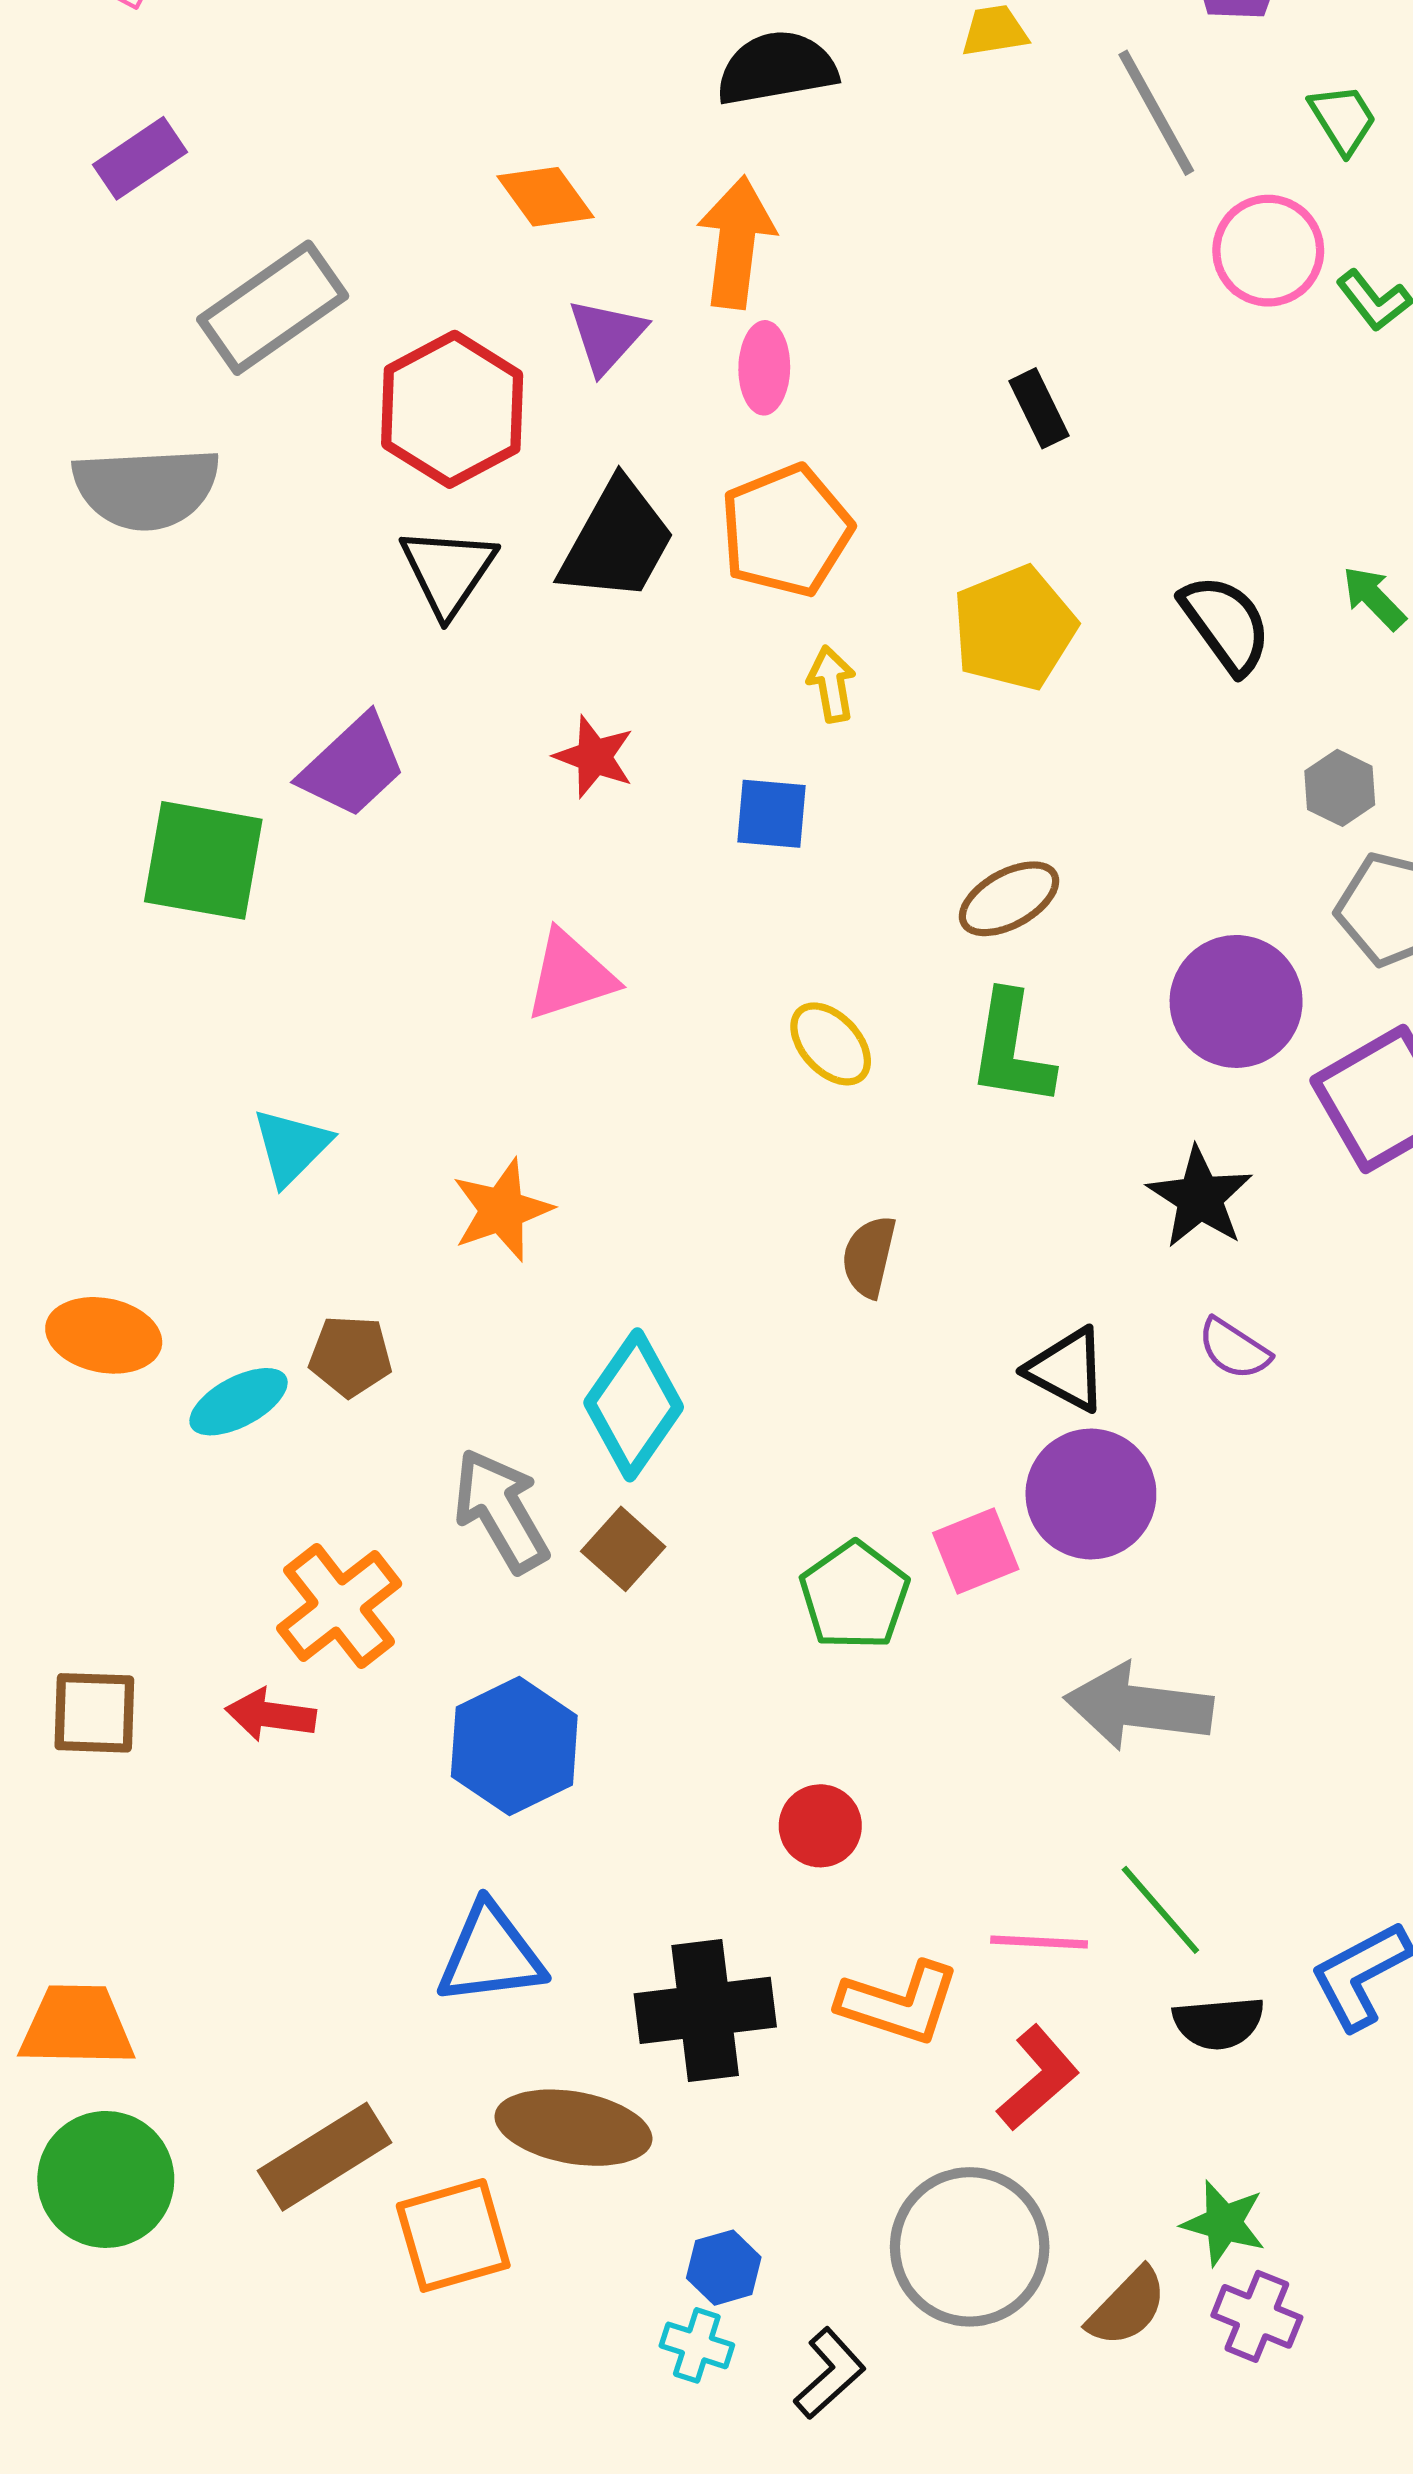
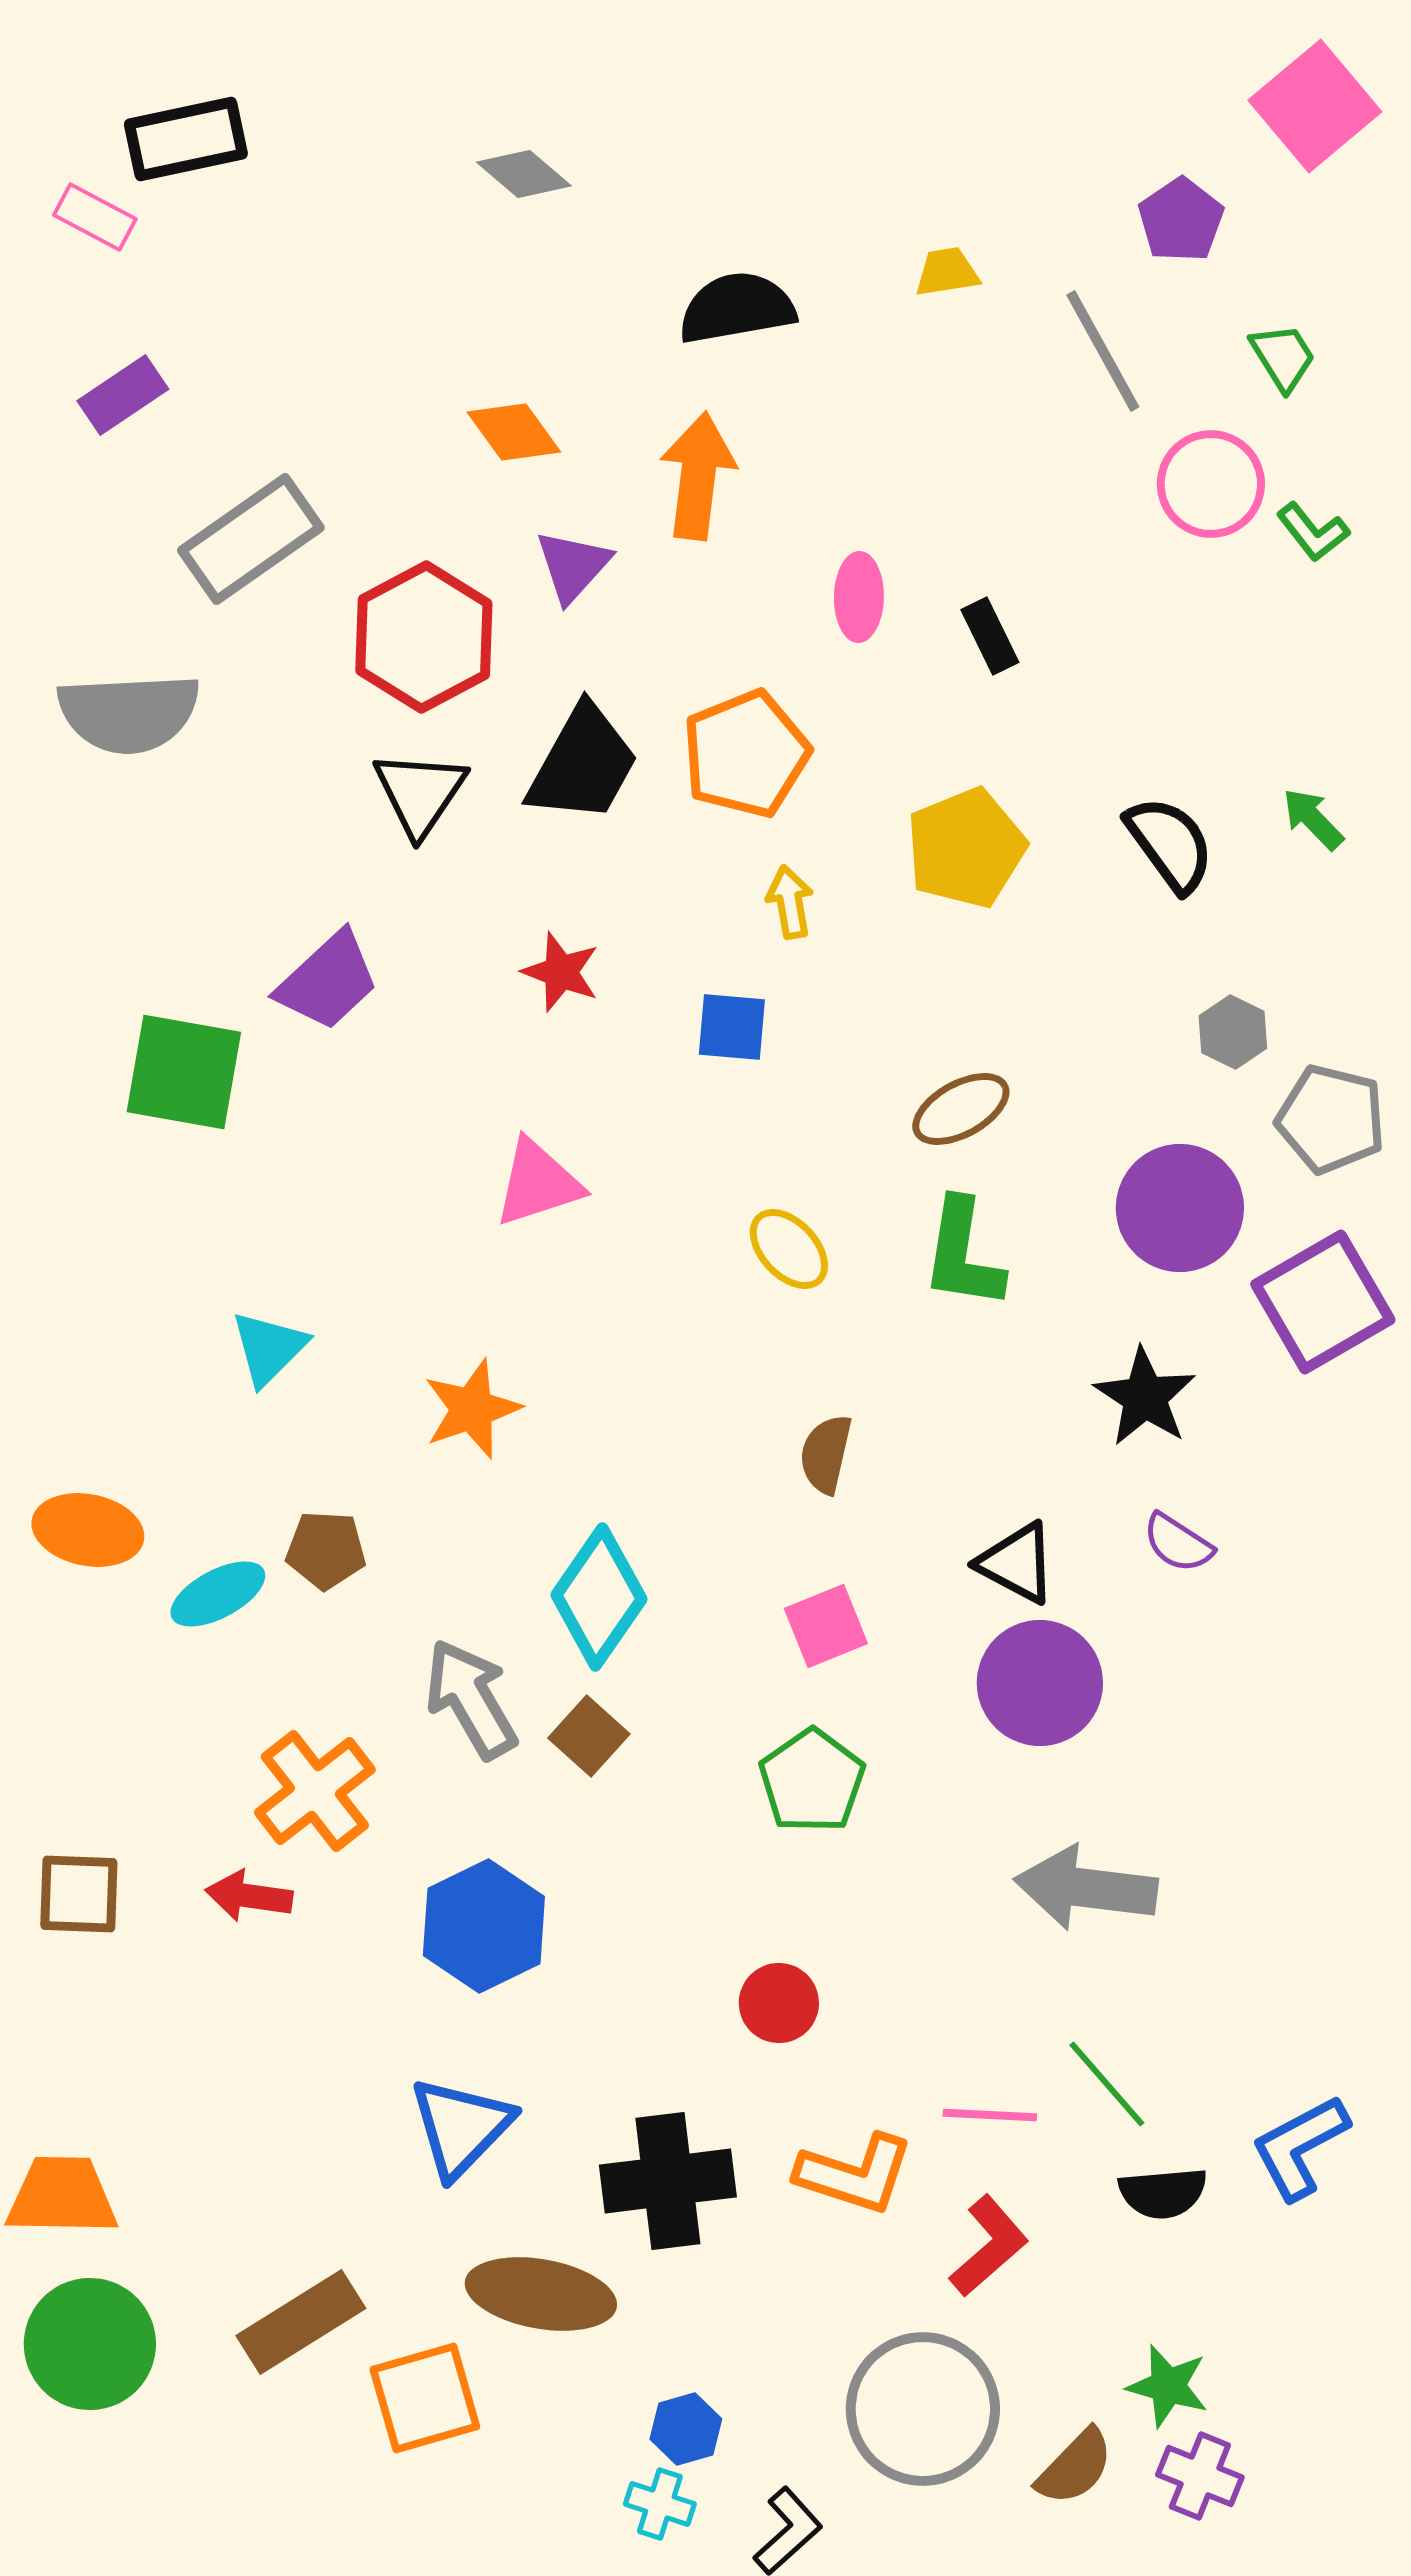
pink ellipse: (764, 368) -> (859, 597), moved
gray hexagon: (1340, 788) -> (1233, 1032), moved
pink square: (976, 1551) -> (826, 1626), moved
blue triangle: (491, 1954) -> (461, 2127), turned -39

